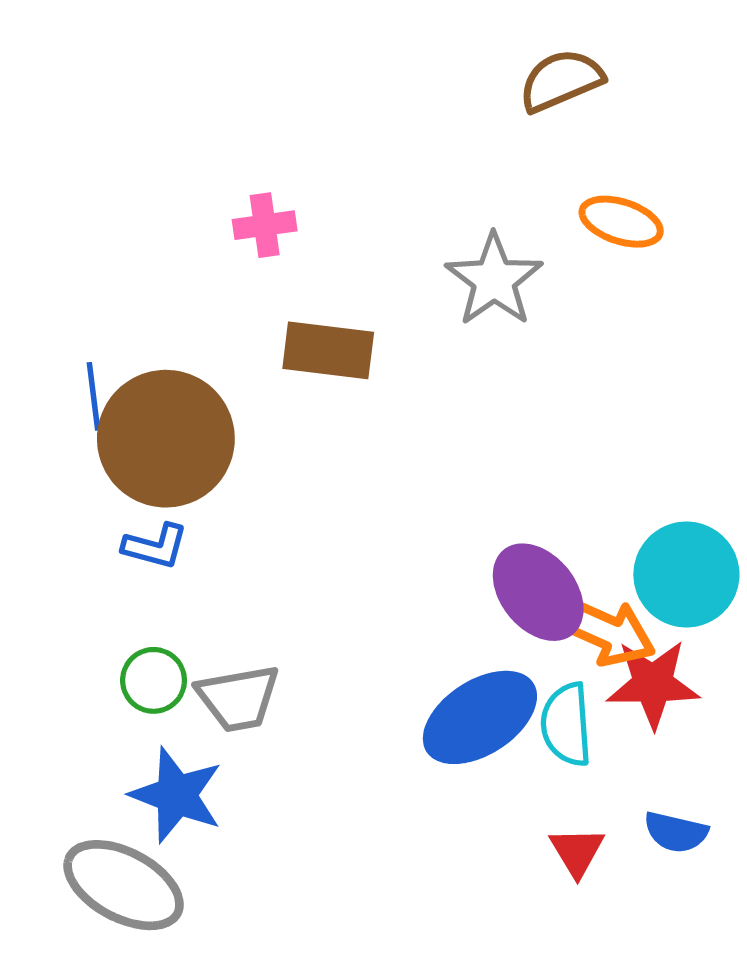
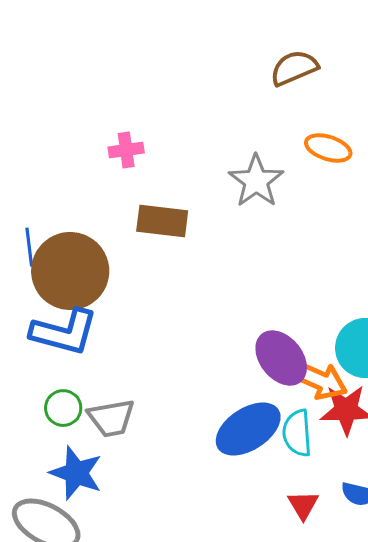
blue L-shape: (155, 546) -> (64, 332), size x1.8

